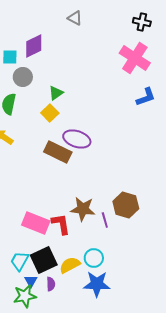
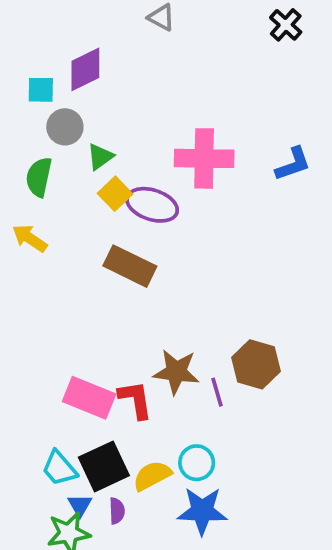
black cross: (142, 22) -> (286, 25), turned 30
pink cross: (135, 58) -> (204, 158), moved, turned -32
green triangle: (56, 93) -> (100, 157), moved
purple ellipse: (77, 139) -> (152, 205), moved
cyan trapezoid: (20, 261) -> (59, 468), turned -70

